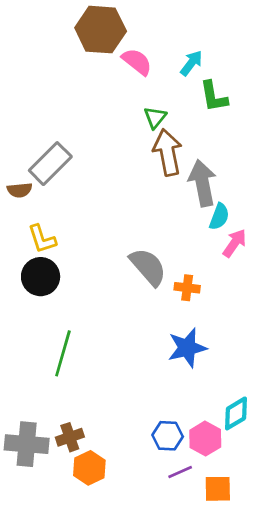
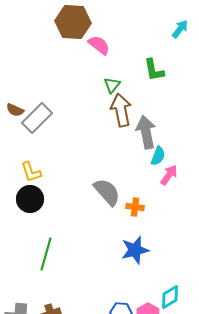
cyan arrow: (191, 63) -> (180, 29), moved
brown semicircle: (20, 190) -> (15, 110), moved, turned 30

